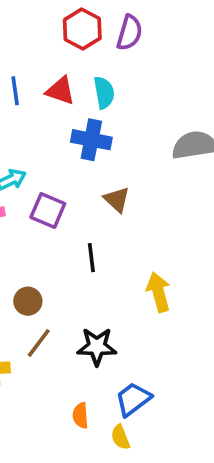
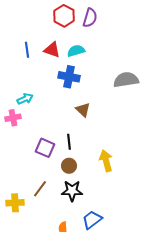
cyan semicircle: (104, 93) -> (76, 51), turned -96
purple square: (48, 210) -> (45, 148), moved
brown circle: (28, 301) -> (69, 166), moved

